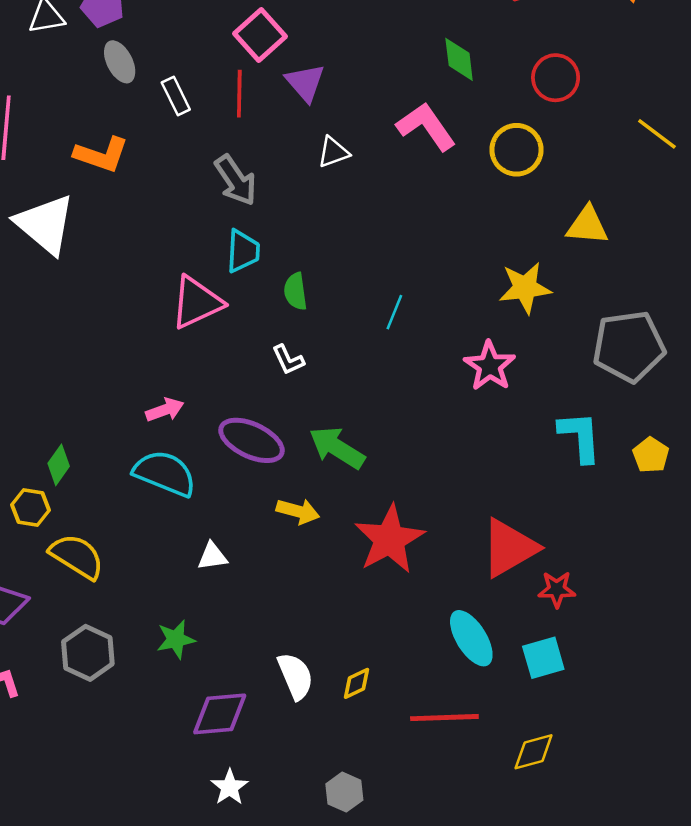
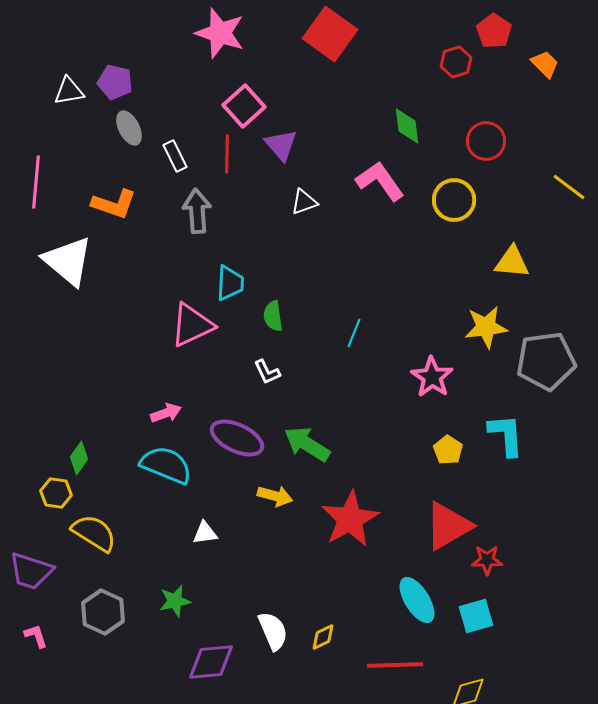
gray arrow: (236, 180) -> (197, 211), moved, turned -150
yellow star: (525, 288) -> (486, 327), moved
yellow pentagon: (651, 455) -> (448, 450), moved

